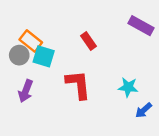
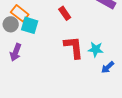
red L-shape: (78, 85) -> (74, 47), moved

